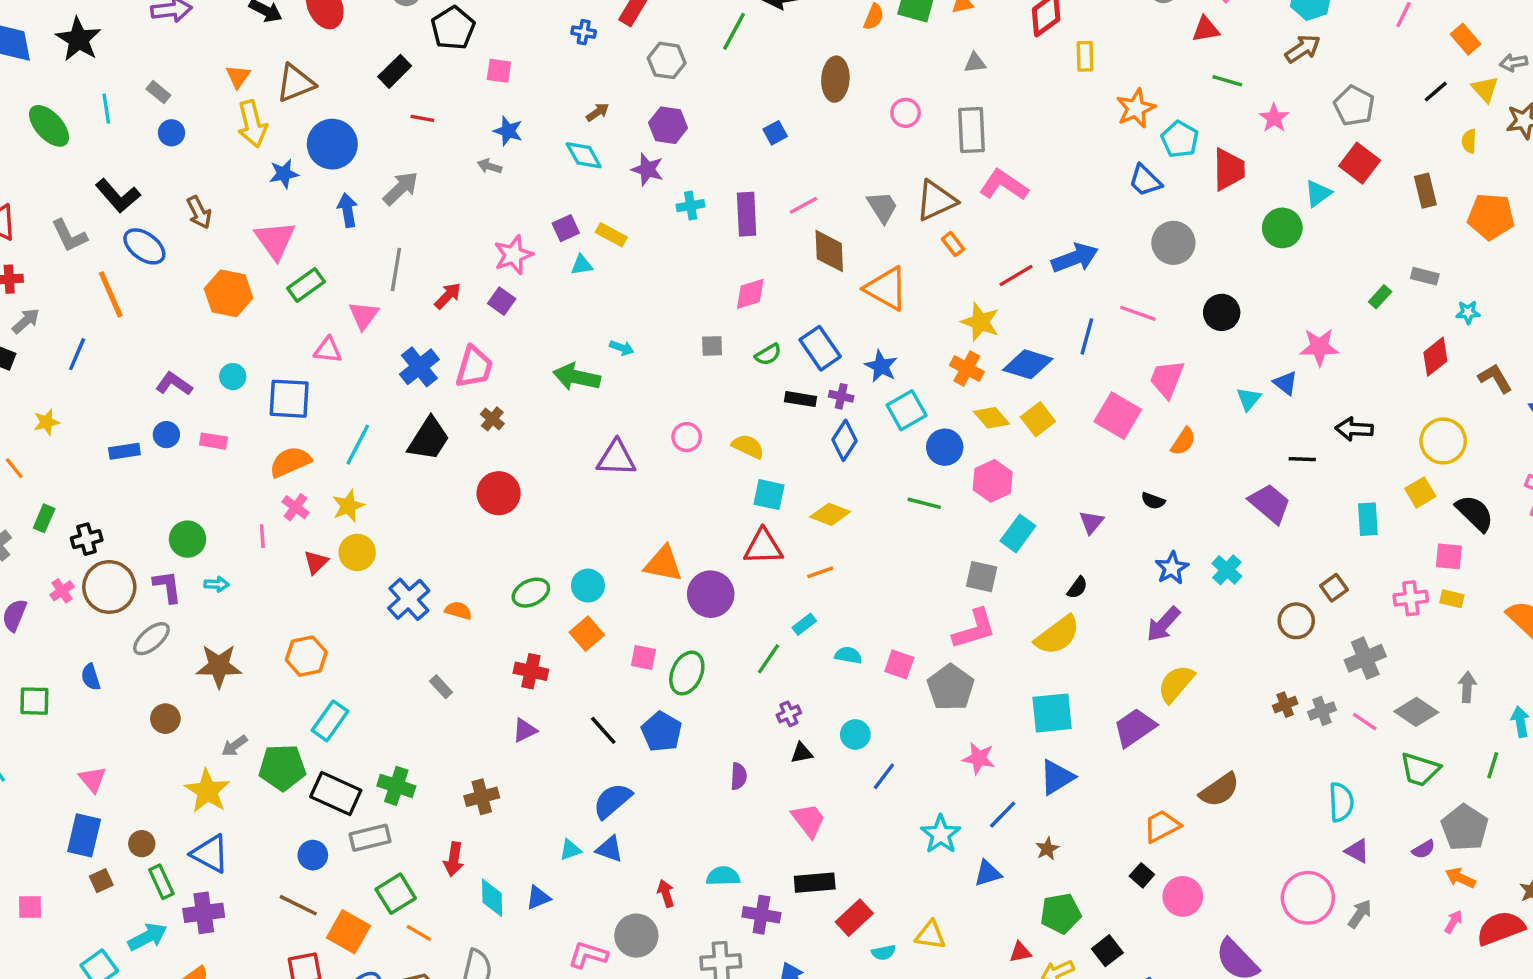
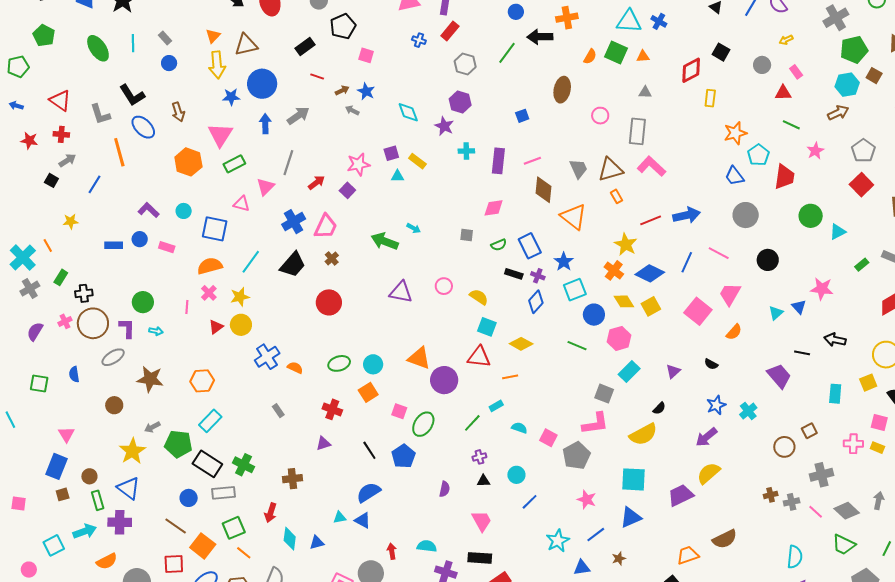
brown arrow: (598, 112) -> (342, 90), moved
cyan triangle: (1318, 193) -> (838, 232), moved

